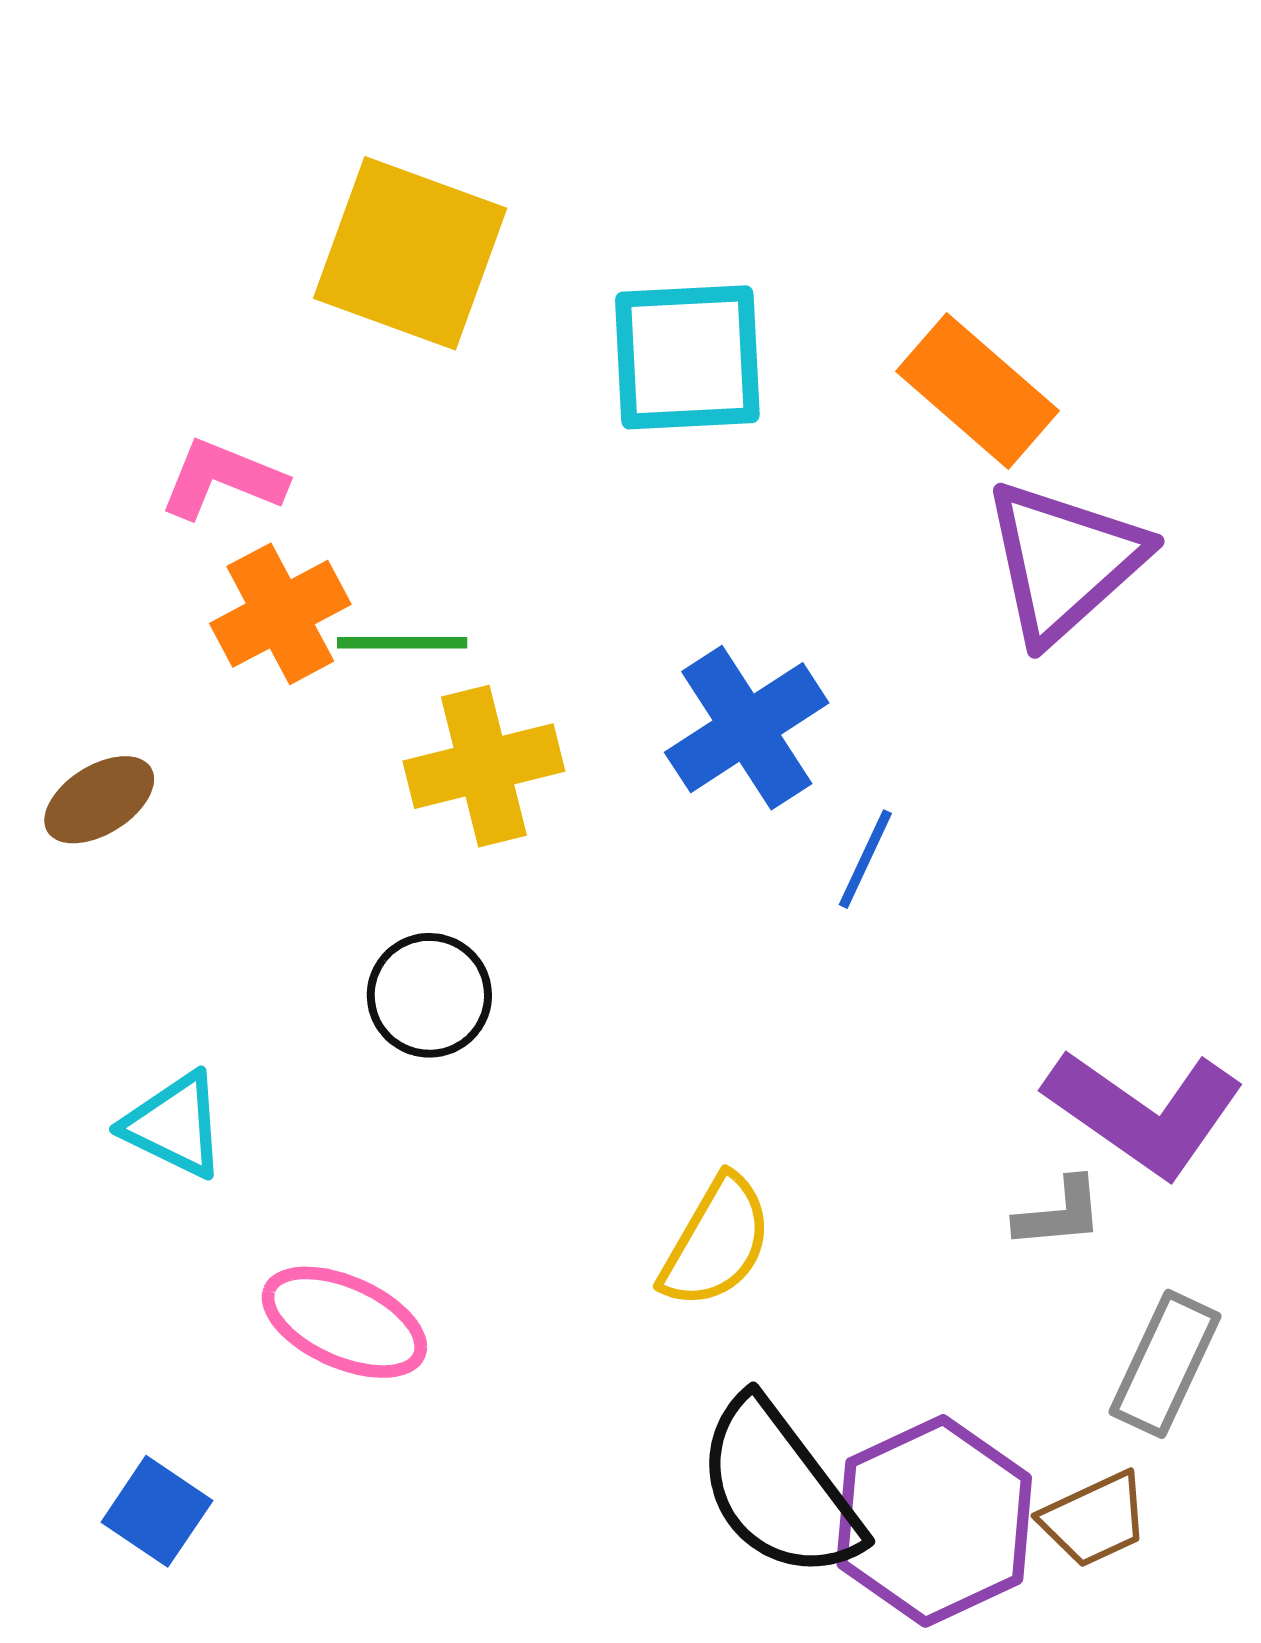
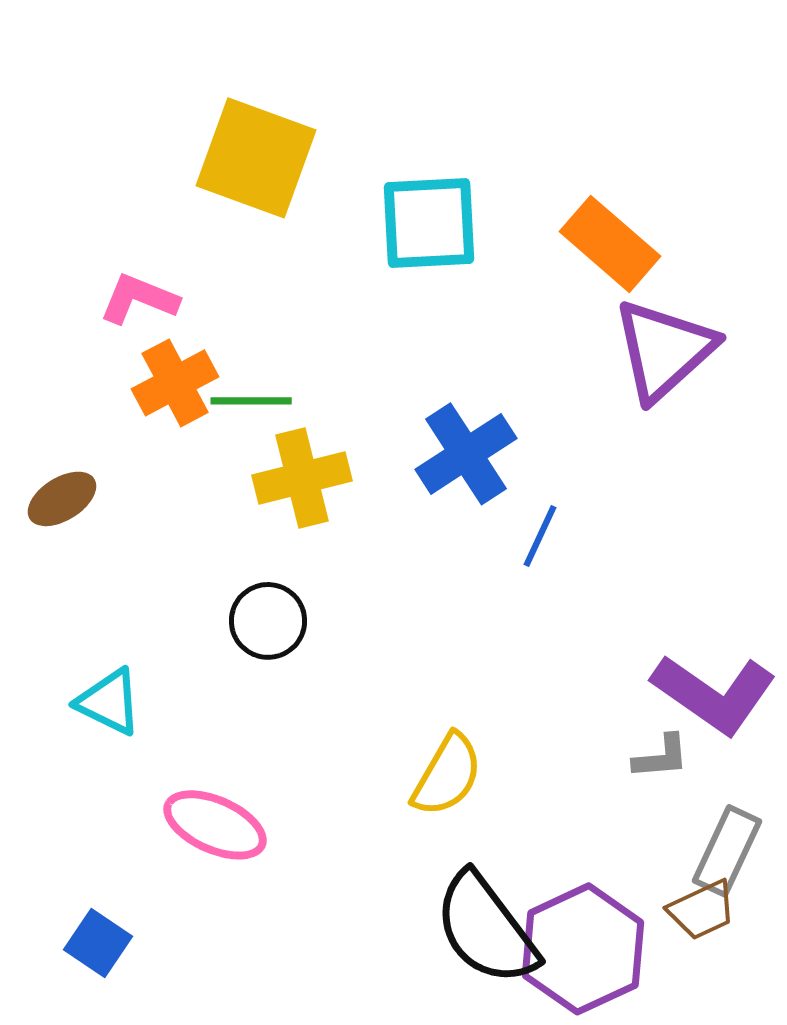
brown trapezoid: (1094, 1519) -> (702, 910), moved

